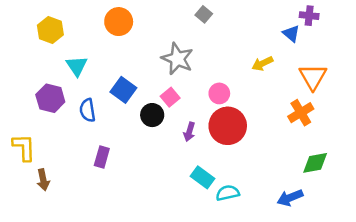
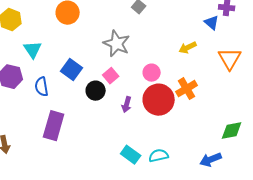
orange cross: (301, 113) -> (187, 89), moved
purple rectangle: (102, 157) -> (54, 126), size x1.6
cyan rectangle: (203, 177) -> (131, 155), moved

